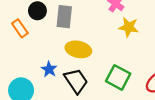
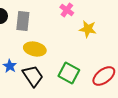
yellow star: (129, 27) -> (88, 29), moved

